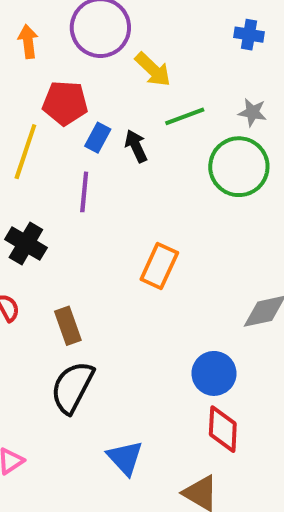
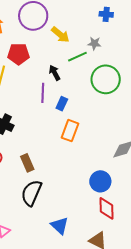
gray star: (252, 112) -> (94, 43), moved
blue rectangle: (98, 138) -> (62, 104), moved
purple line: (84, 192) -> (43, 93), moved

